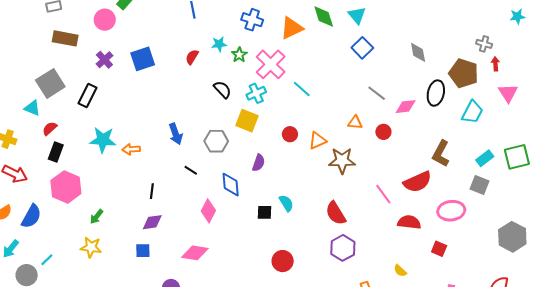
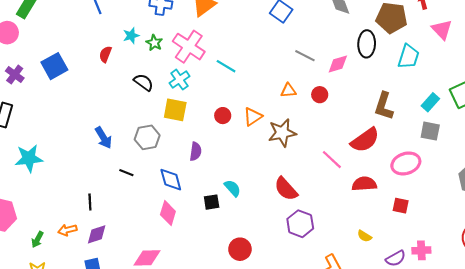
orange arrow: (131, 149) -> (67, 230), moved
pink diamond: (208, 211) -> (168, 213), moved

